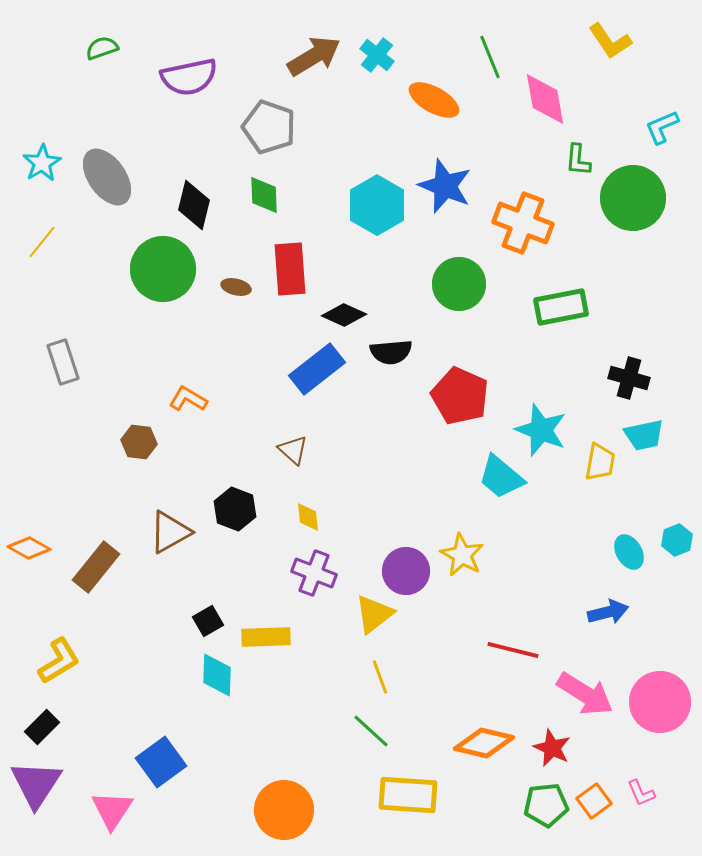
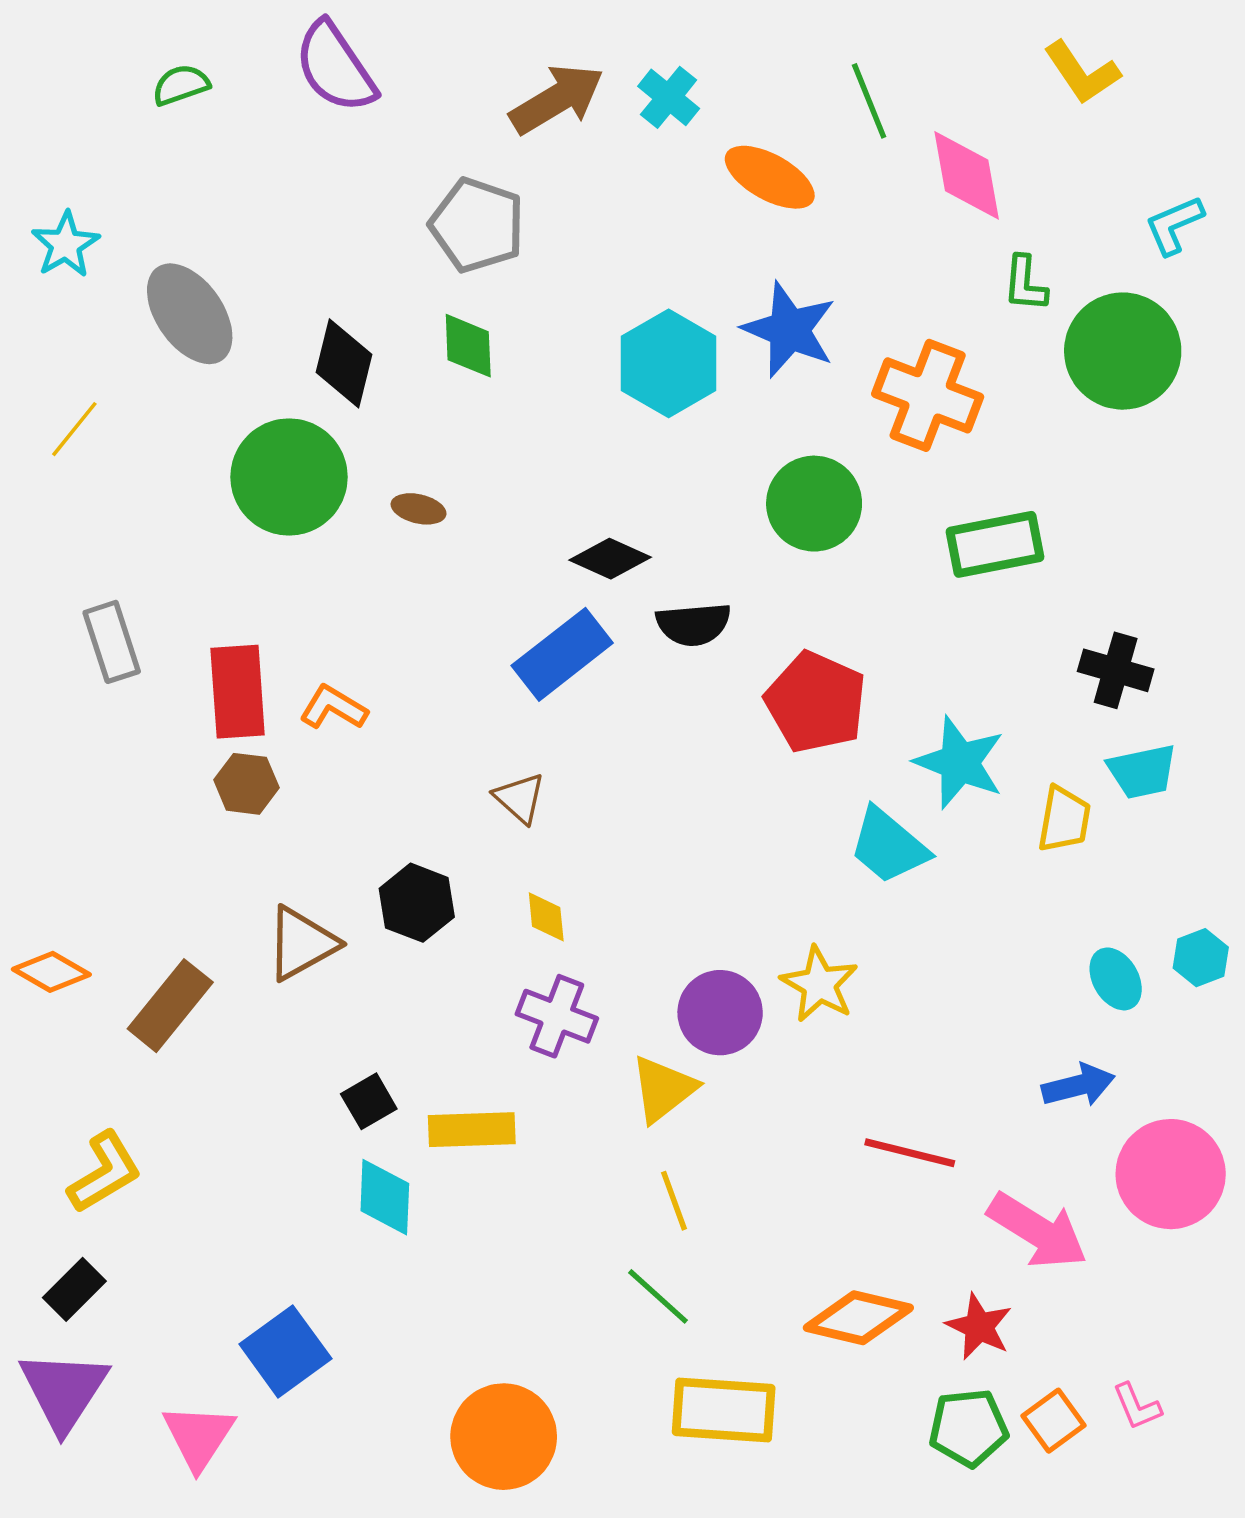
purple semicircle: (189, 77) -> (335, 67), moved, turned 68
cyan star: (42, 163) -> (66, 245), moved
red rectangle: (290, 269) -> (238, 692), moved
pink circle: (660, 702) -> (1171, 1174), moved

